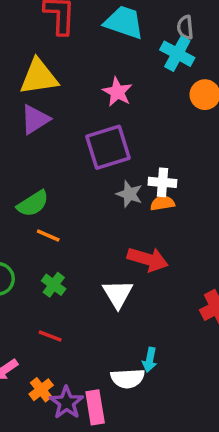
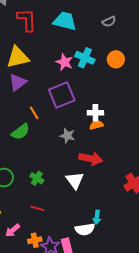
gray semicircle: (185, 27) -> (109, 22), moved, turned -104
cyan cross: (177, 54) -> (85, 58), moved
gray star: (129, 194) -> (67, 136), moved
orange line: (48, 236) -> (34, 113), moved, turned 40
orange cross: (41, 390) -> (35, 240), turned 32

